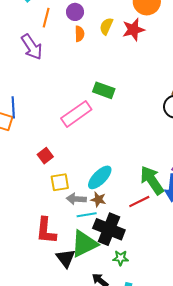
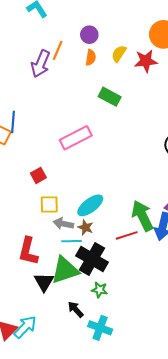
orange line: (46, 18) -> (58, 50), moved
purple arrow: (32, 47) -> (41, 64), turned 48
green rectangle: (104, 90) -> (110, 97), moved

